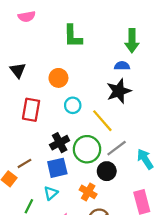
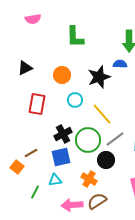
black triangle: (18, 70) -> (25, 68), turned 42
black star: (119, 91) -> (99, 77), moved
cyan triangle: (51, 193) -> (55, 180), turned 32

